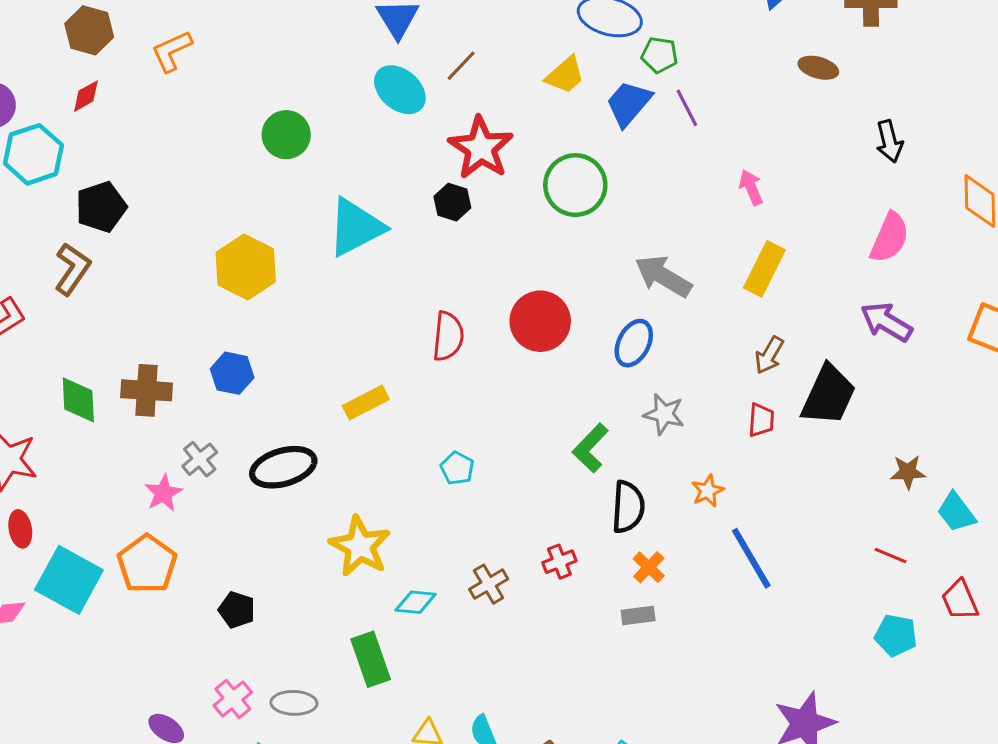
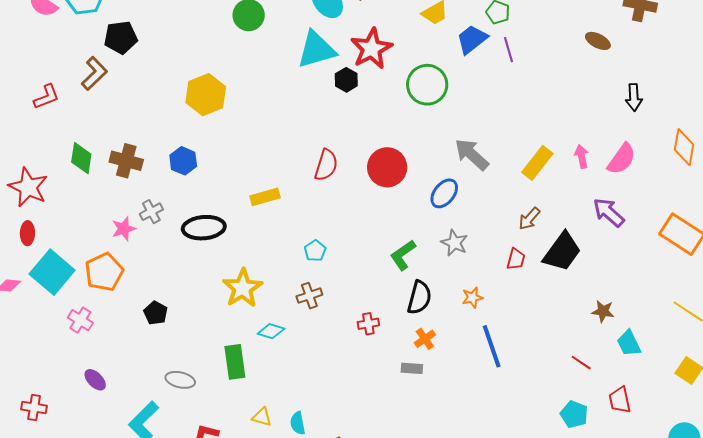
pink arrow: (751, 187) -> (582, 156), moved
cyan triangle: (356, 227) -> (316, 50), moved
brown cross: (489, 584) -> (309, 296), moved
pink cross: (233, 699) -> (80, 320), moved, turned -30

